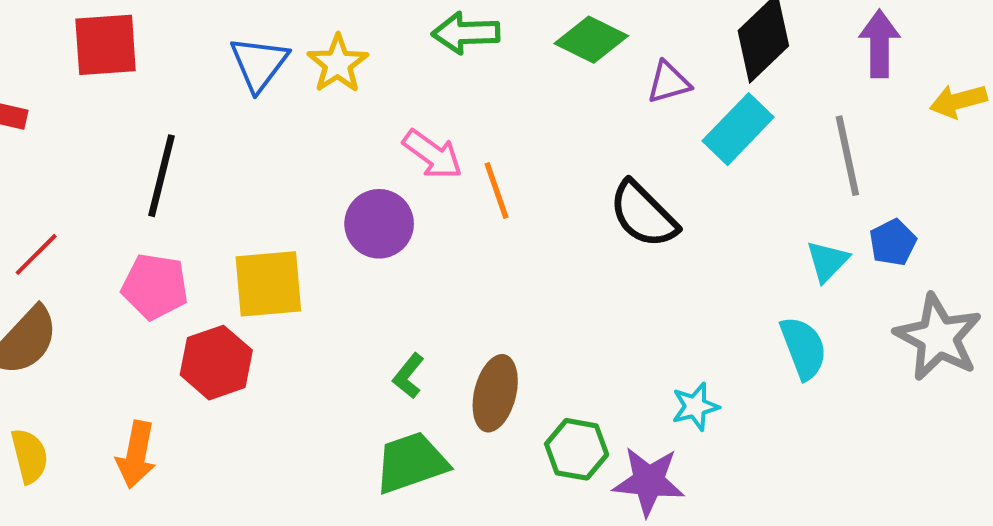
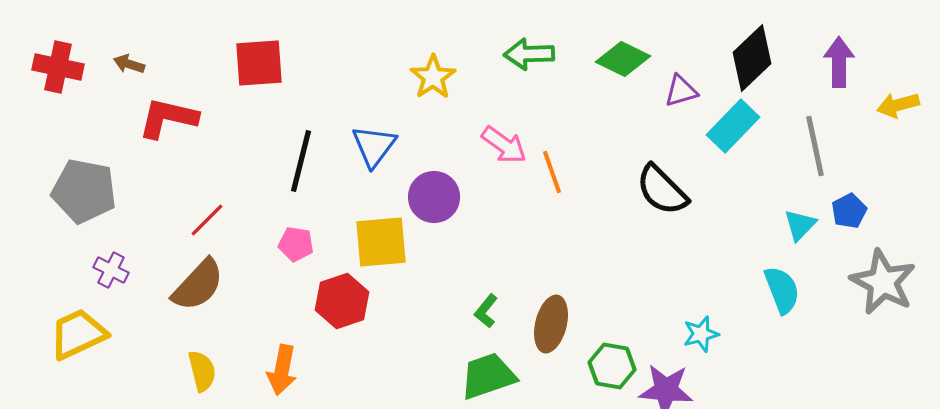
blue triangle: (259, 64) -> (374, 146), moved
purple circle: (379, 224) -> (434, 197), moved
pink pentagon: (155, 286) -> (296, 244), size x0.7

